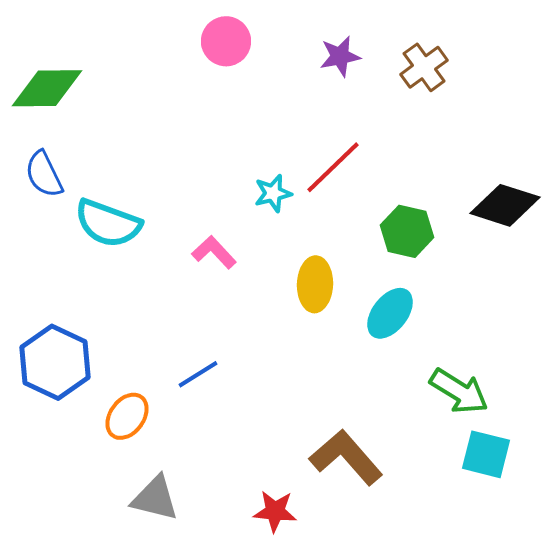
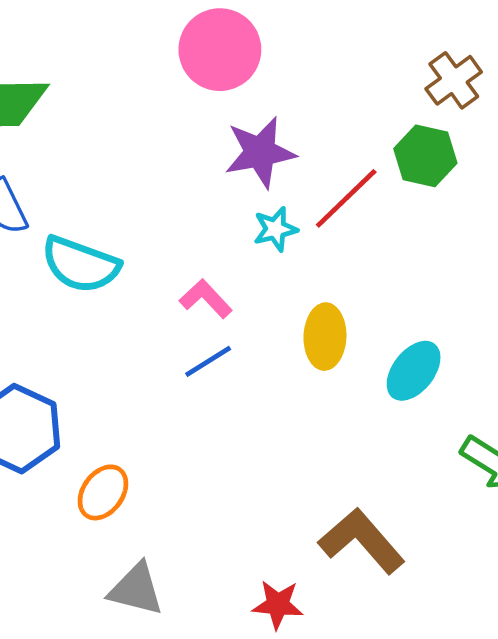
pink circle: (226, 41) -> (220, 50), size x1.4
purple star: (340, 56) -> (260, 152), moved, size x1.5
green hexagon: (407, 231) -> (425, 156), moved
blue line: (198, 374) -> (208, 361), moved

